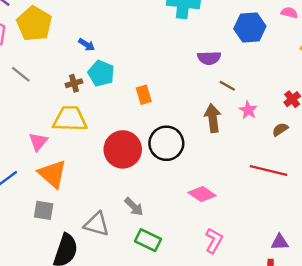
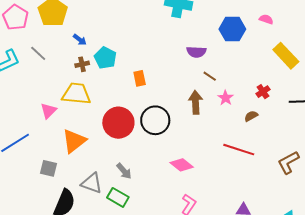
blue arrow: (87, 45) -> (80, 40), moved
orange triangle: (52, 174) -> (74, 141), moved, turned 36
green rectangle: (148, 240) -> (118, 197), moved

